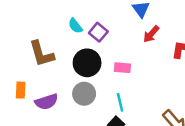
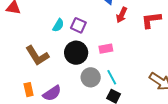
cyan semicircle: (75, 26) -> (58, 25), turned -96
gray circle: (84, 94) -> (91, 77), moved

